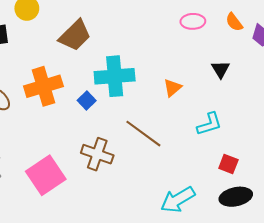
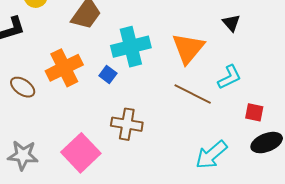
orange triangle: (172, 88) -> (188, 48), size x1.8
brown line: (143, 134) -> (193, 94), moved

